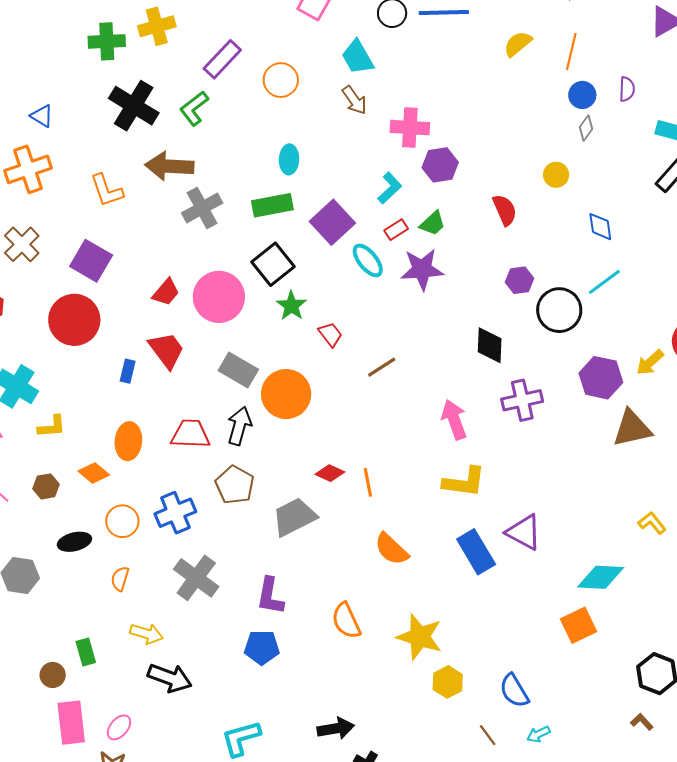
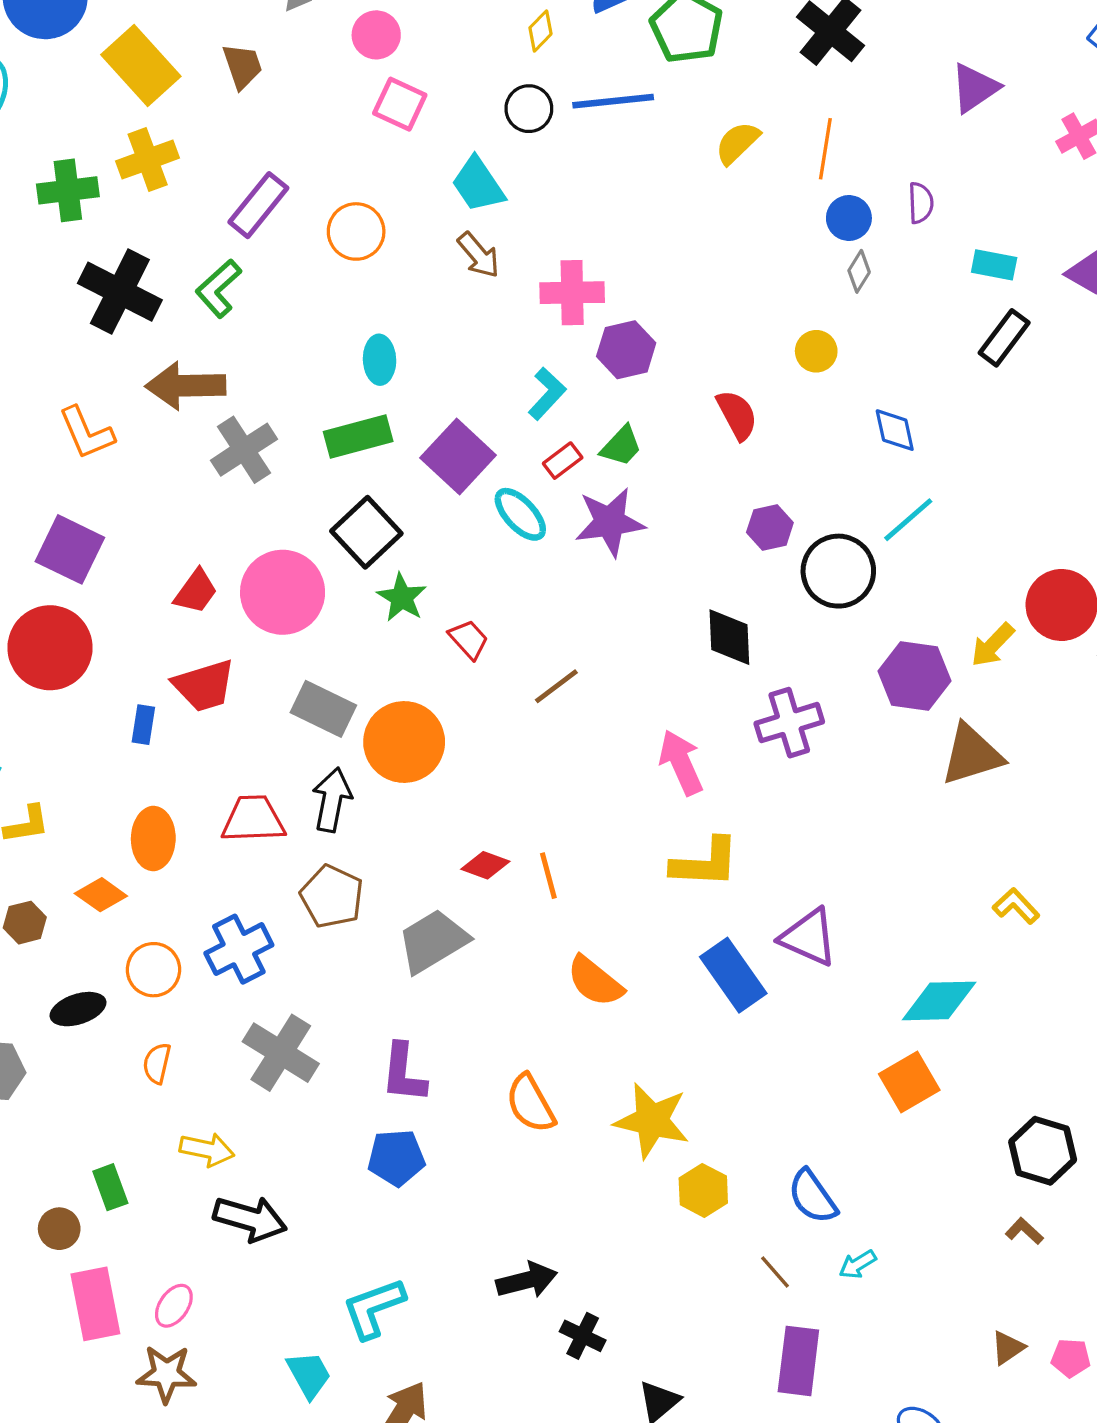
red trapezoid: (167, 350) -> (204, 686), turned 114

